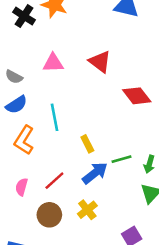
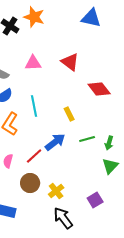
yellow rectangle: (87, 144) -> (69, 114), moved
blue arrow: (95, 173) -> (55, 142), moved
yellow cross: (87, 210) -> (56, 191), moved

